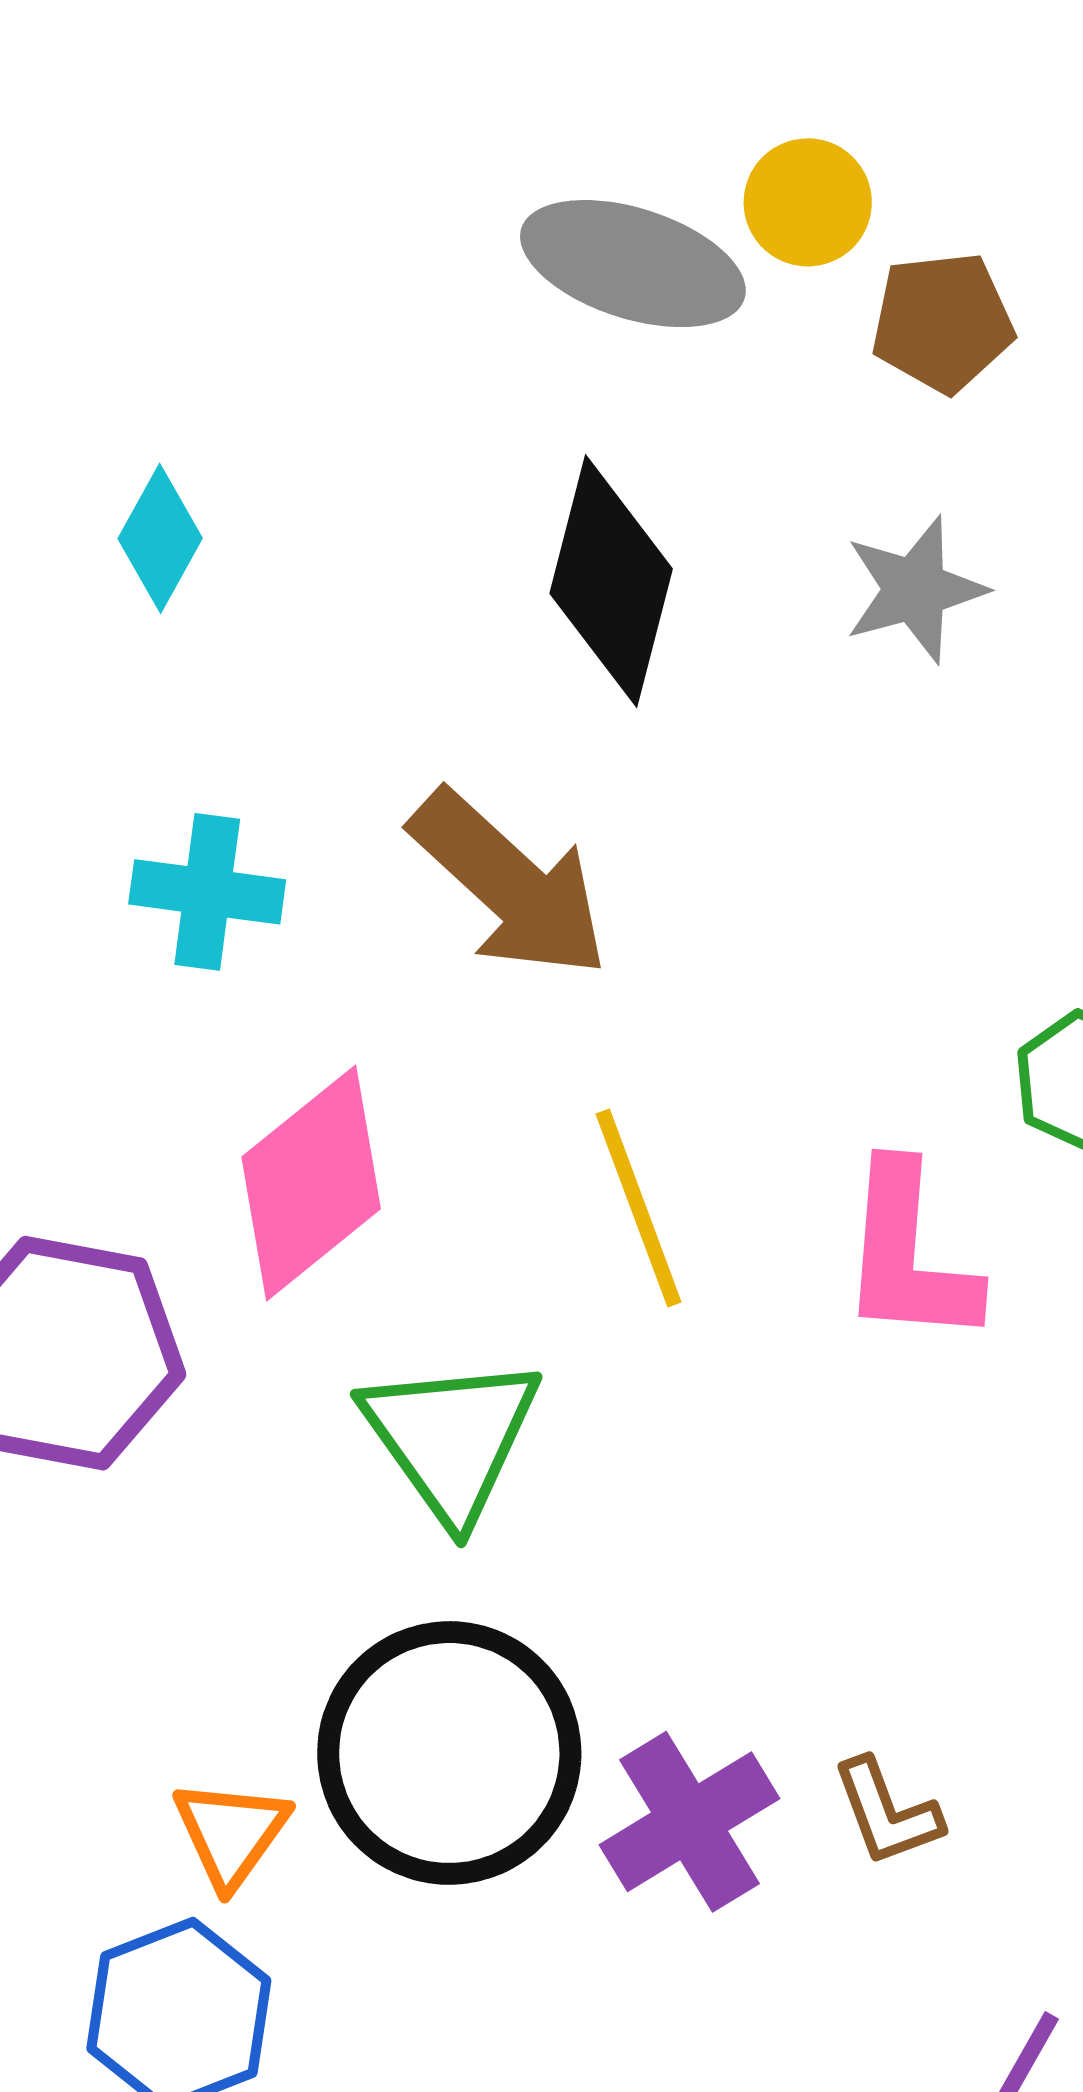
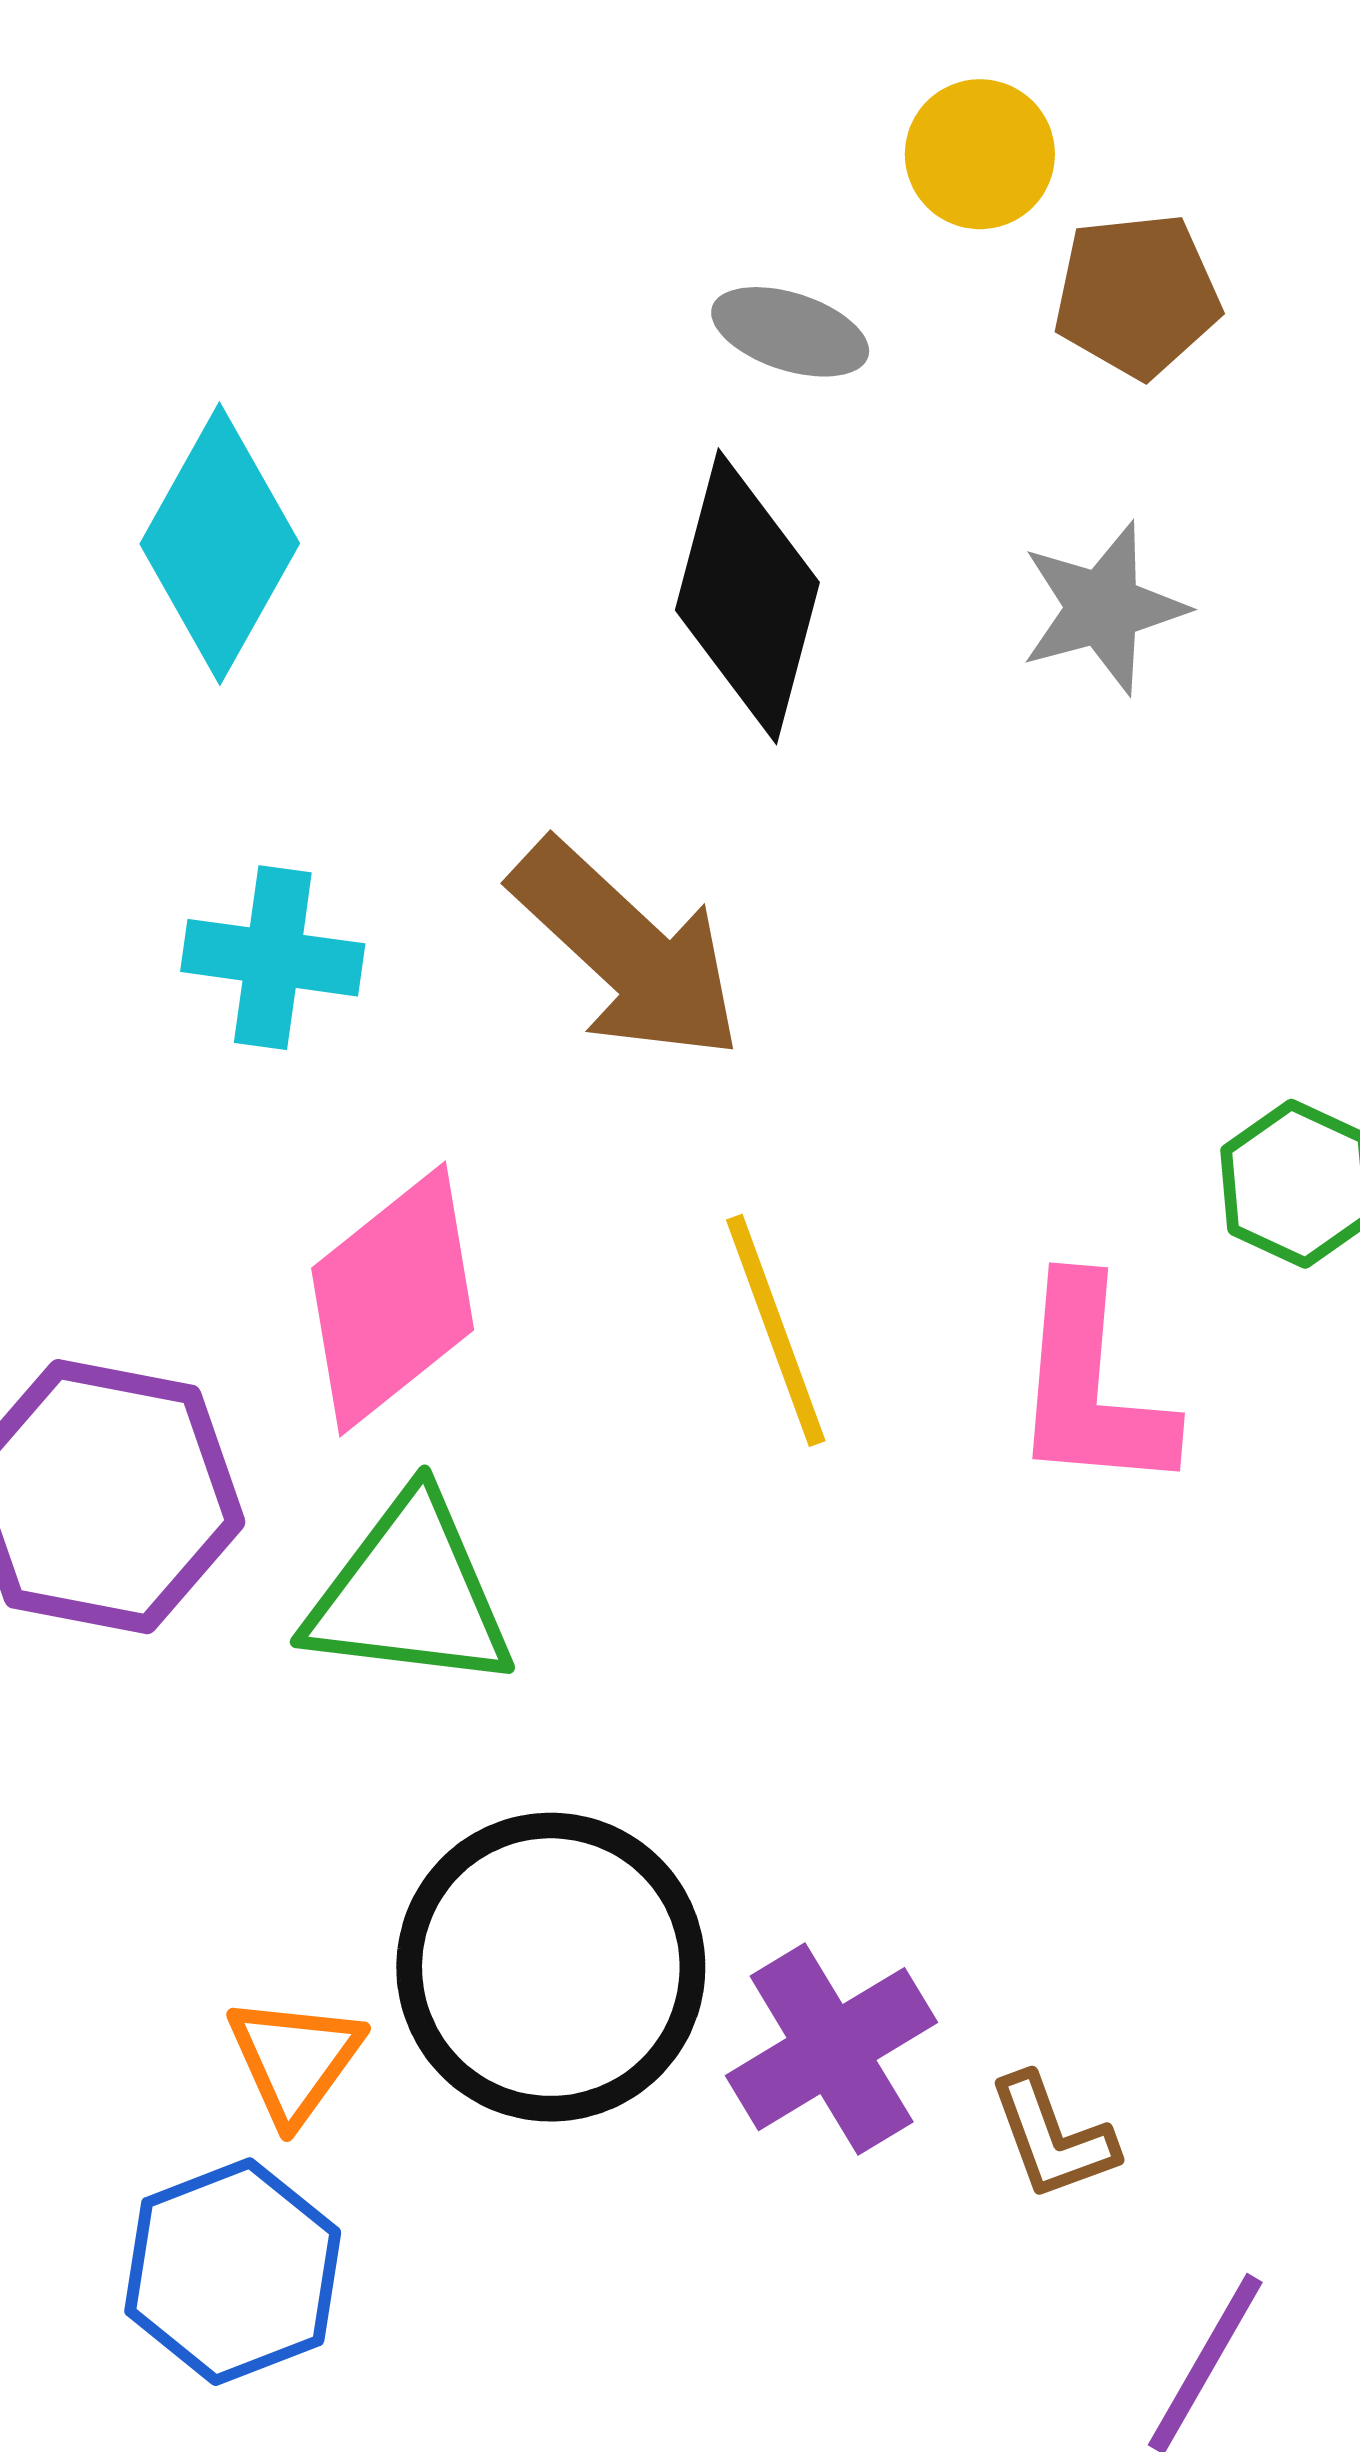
gray ellipse: (633, 264) -> (790, 332), moved, size x0.6
cyan diamond: (160, 538) -> (220, 544), size x1.6
green triangle: (451, 1438) -> (410, 1593), moved, turned -48
brown L-shape: (887, 1812) -> (1052, 2137), moved

